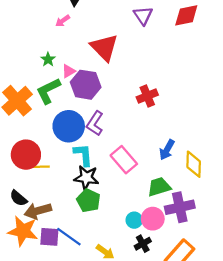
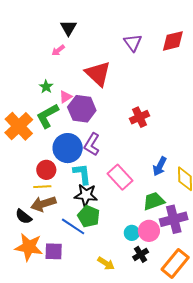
red circle: (26, 155) -> (46, 170), moved, size x0.7
brown arrow: (38, 211) -> (43, 204), moved
blue line: (69, 237) -> (73, 226), moved

